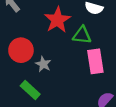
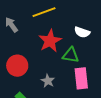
gray star: (43, 64) -> (48, 81), moved

